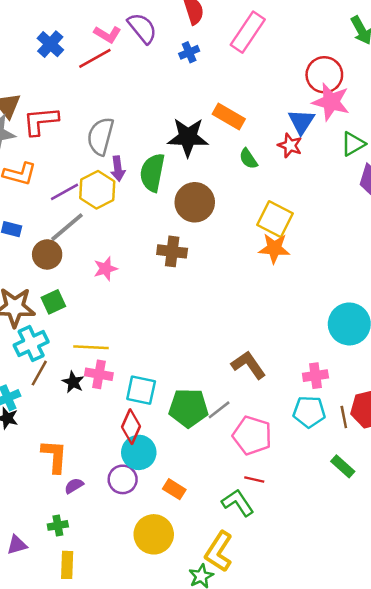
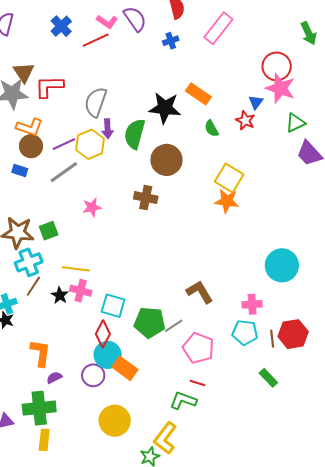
blue triangle: (301, 121) -> (256, 102), size x0.7
brown circle: (47, 254) -> (31, 146), moved
orange rectangle: (174, 489) -> (125, 368), moved, size x1.4
green L-shape: (238, 503) -> (183, 401), turned -40
green cross: (58, 525) -> (39, 408), size x2.0

